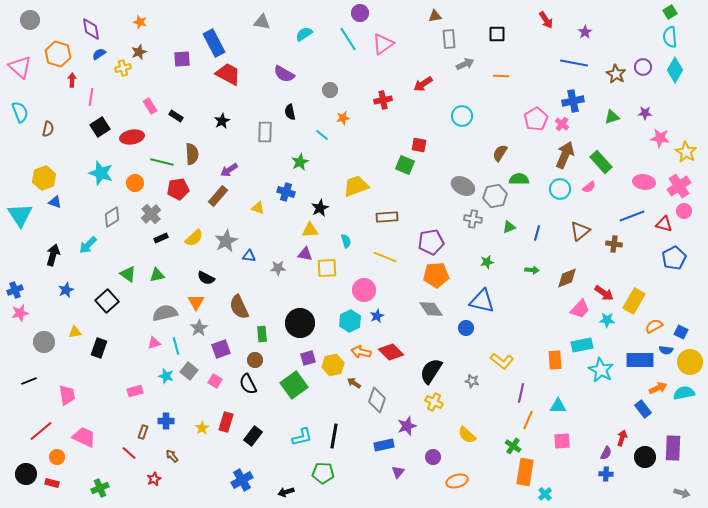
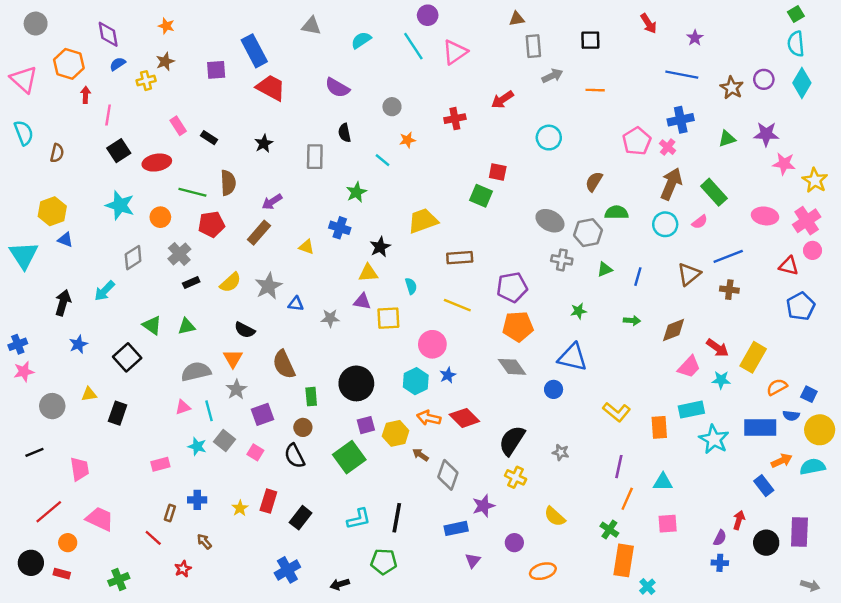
purple star: (645, 113) -> (766, 134), size x1.5
blue line: (632, 216) -> (728, 256), moved
yellow L-shape: (502, 361) -> (617, 412), moved

